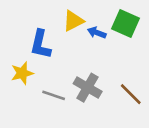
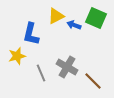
brown line: (131, 94) -> (93, 81), moved
gray line: (54, 95) -> (41, 73), turned 48

